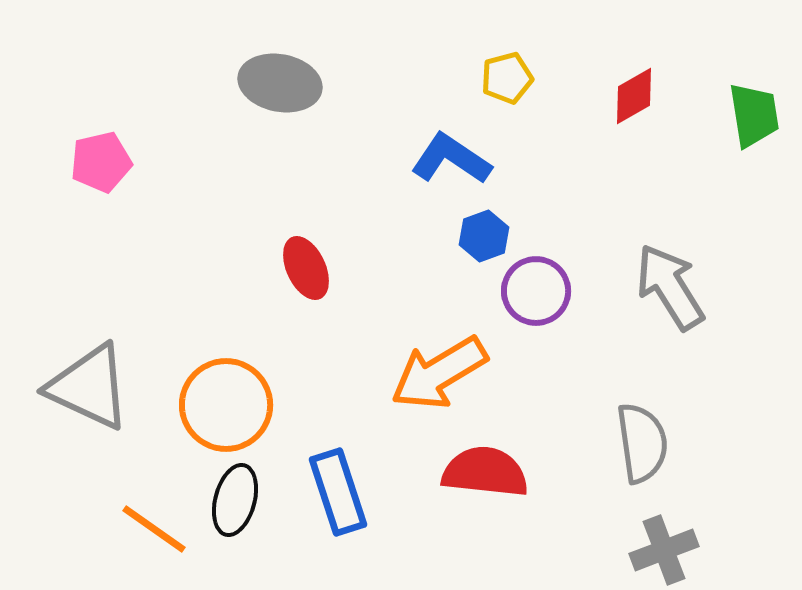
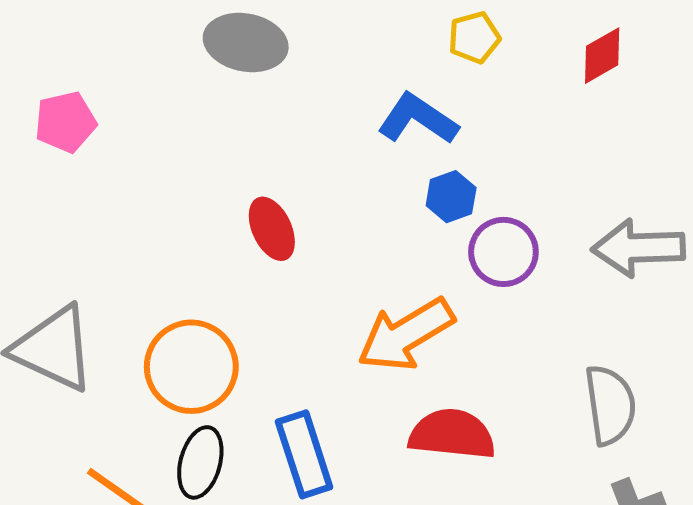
gray arrow: (670, 287) -> (638, 248), turned -60

